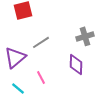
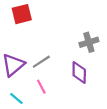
gray line: (41, 42) -> (41, 62), moved

